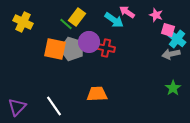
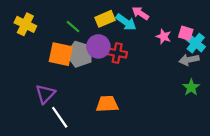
pink star: (156, 15) -> (164, 36), moved
yellow rectangle: (77, 17) -> (105, 19), moved, turned 30
green star: (173, 88) -> (191, 87), moved
purple triangle: (17, 107) -> (45, 94), moved

